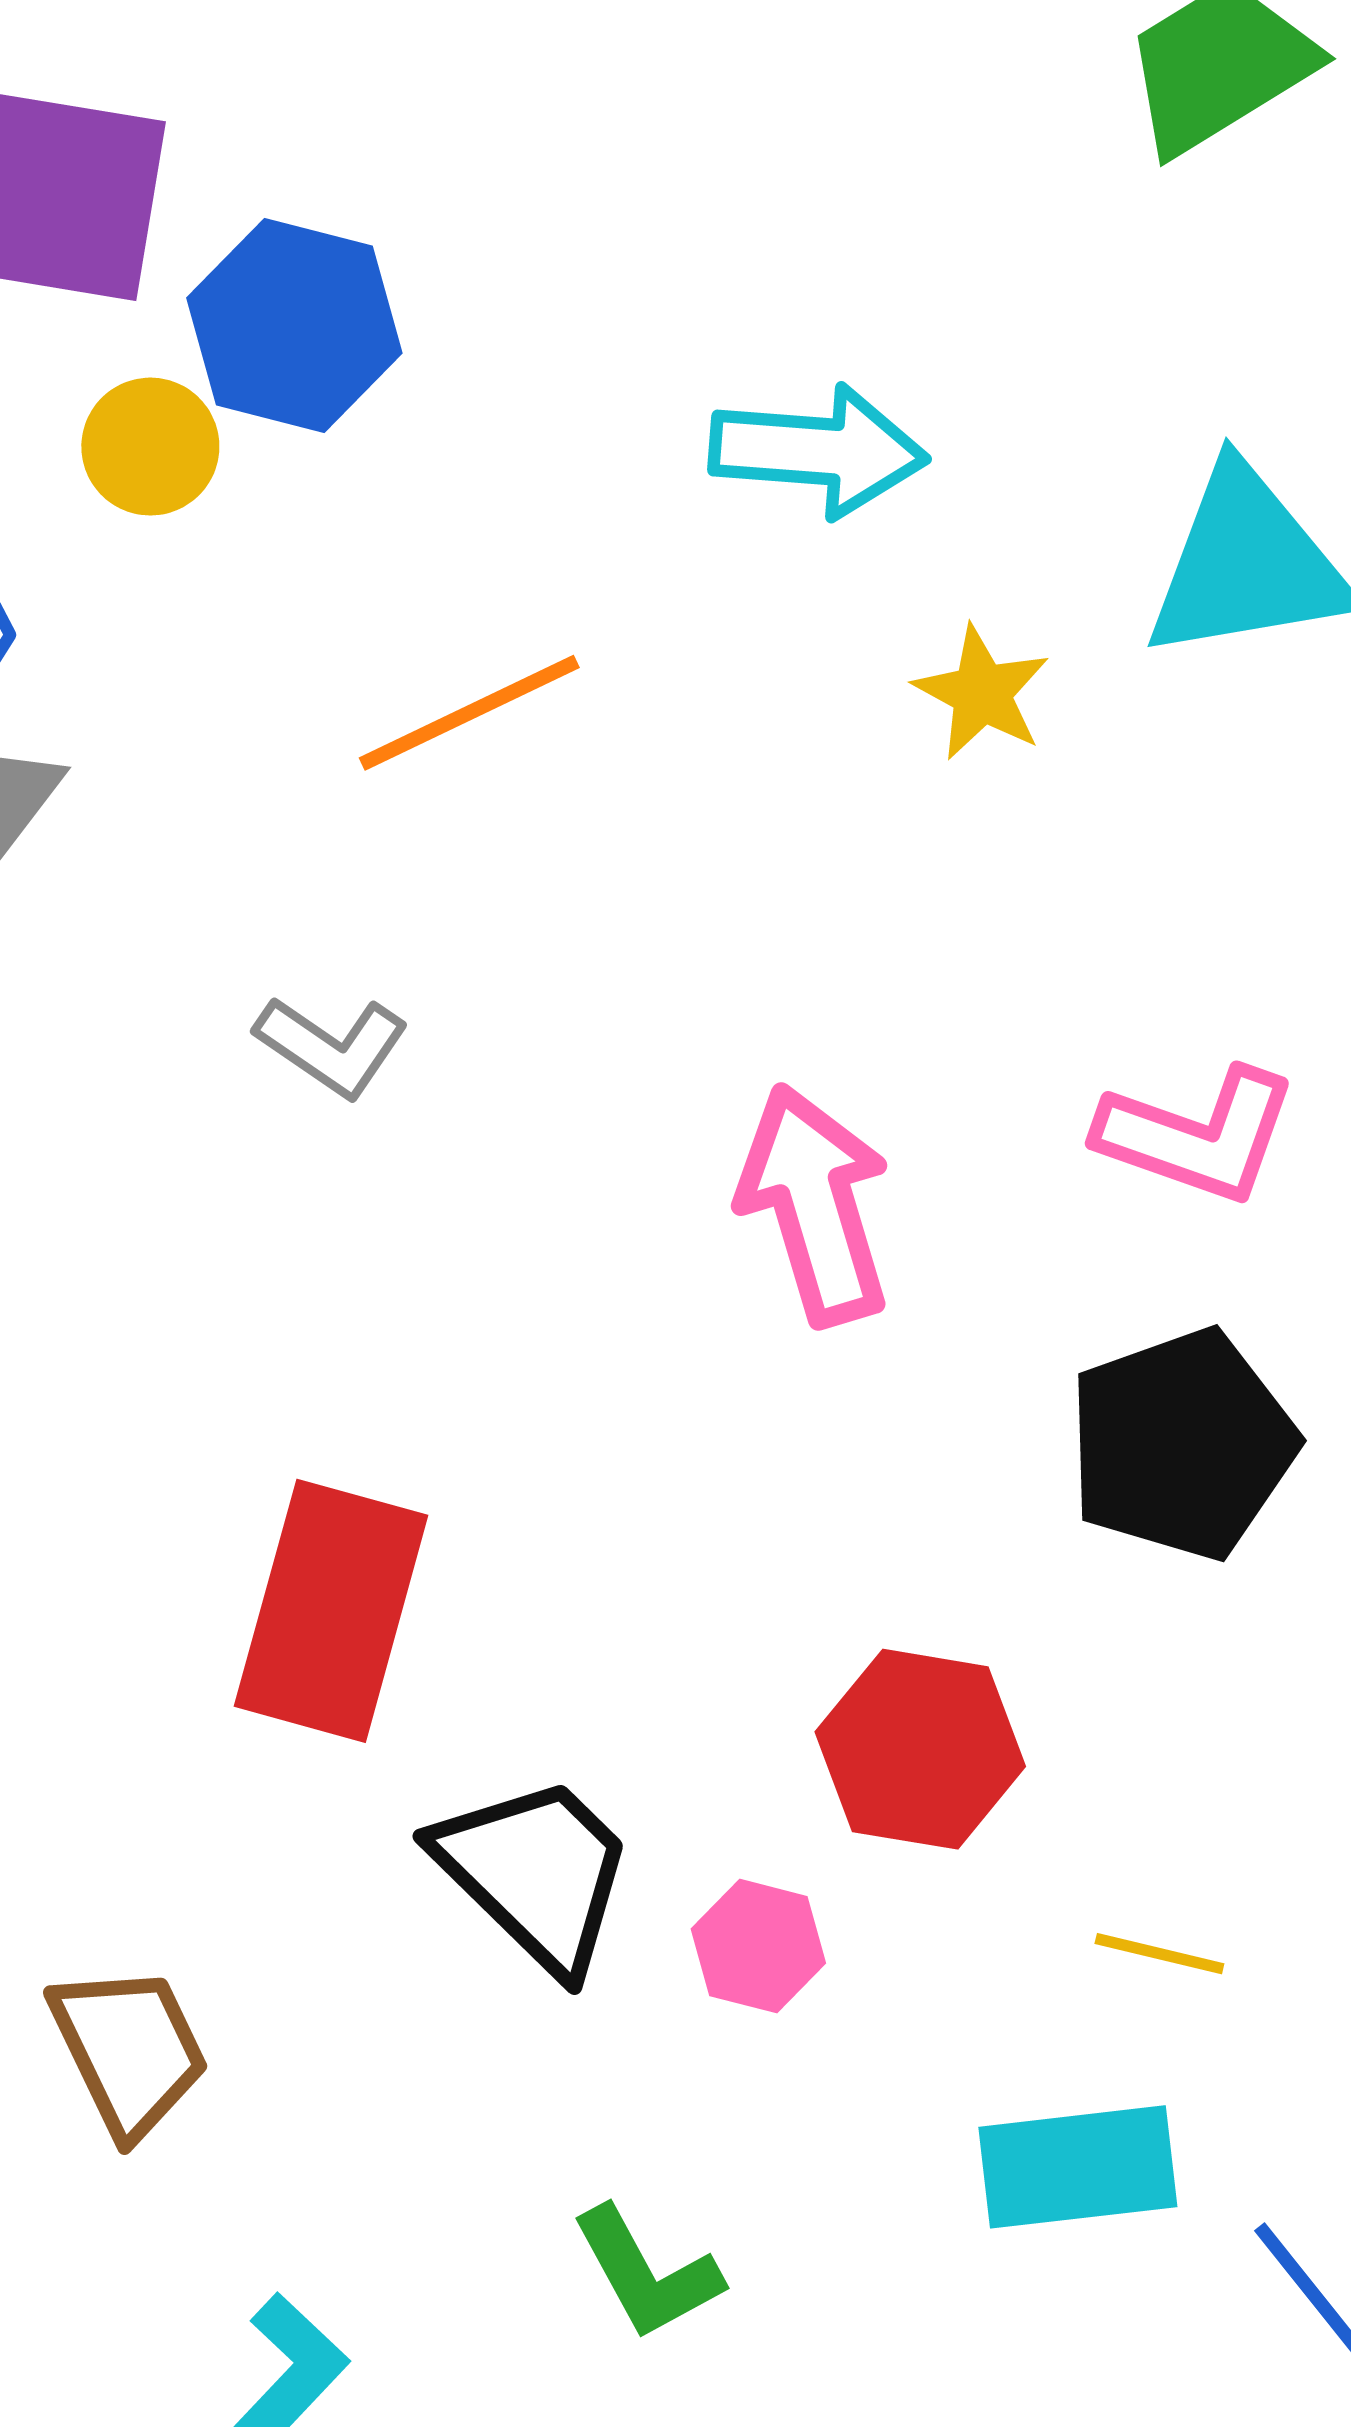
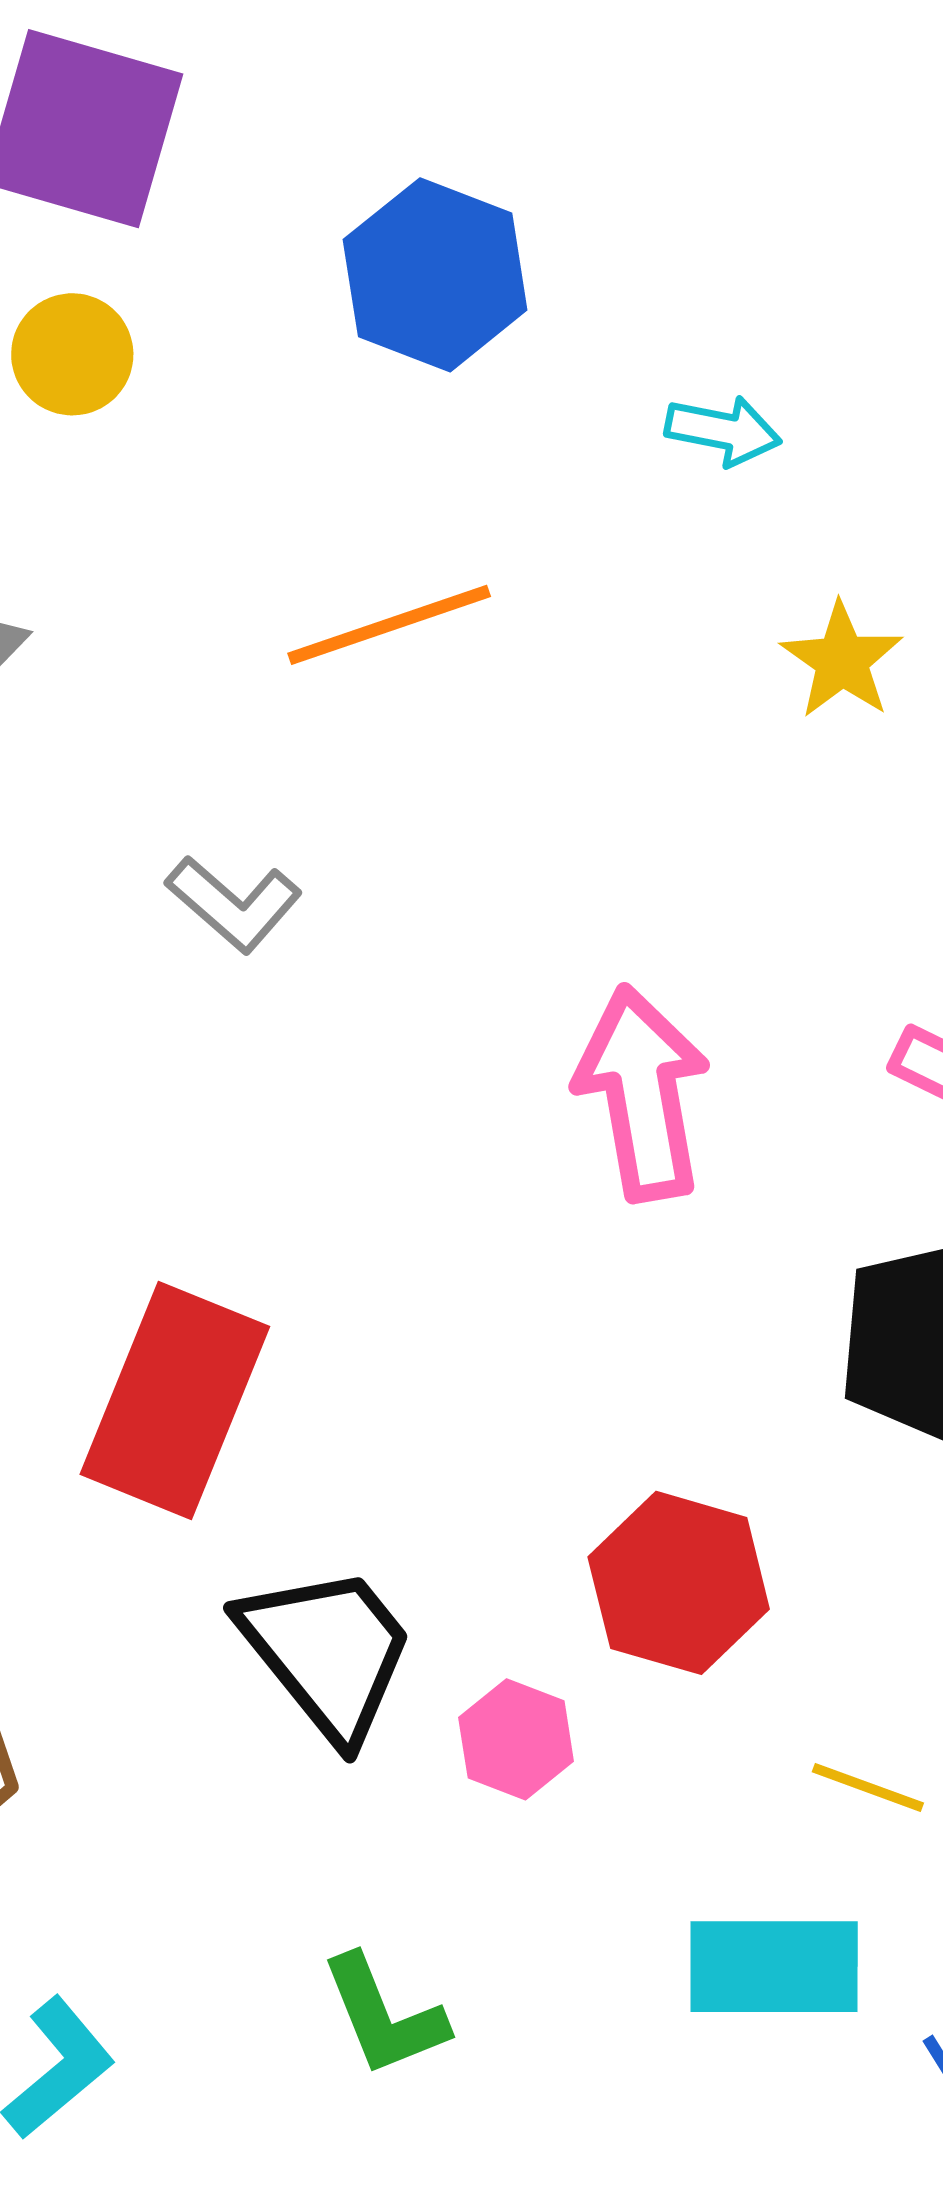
blue hexagon: (294, 325) -> (435, 275), moved
yellow circle: (150, 447) -> (72, 354), moved
cyan arrow: (818, 451) -> (723, 431), size x0.6

